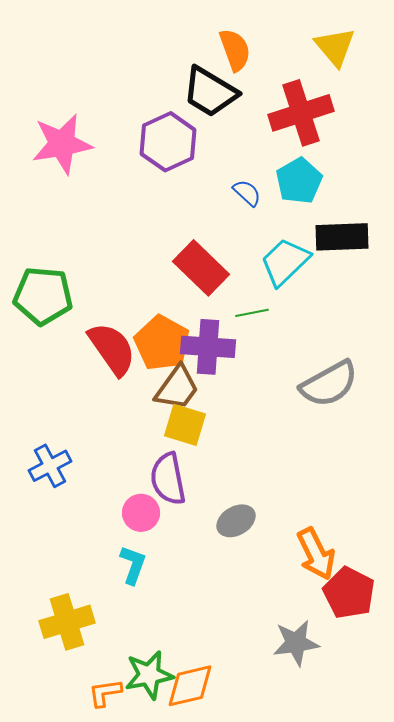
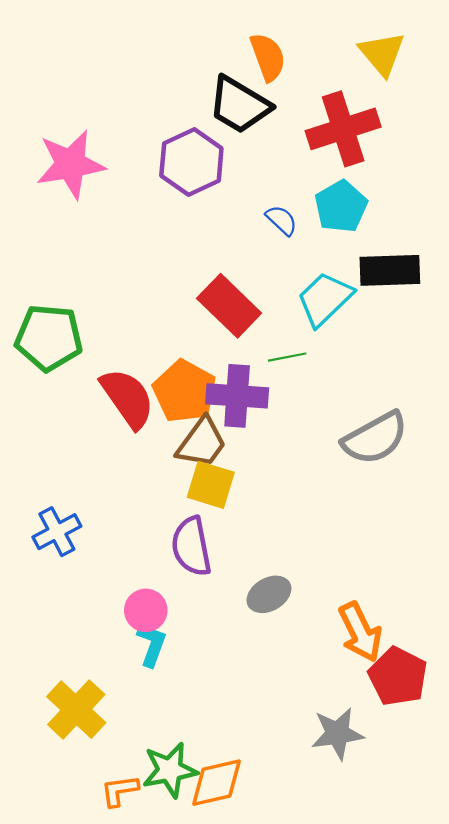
pink circle: (141, 513) -> (146, 610), moved
yellow cross: (67, 622) -> (76, 710), turned -30

